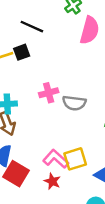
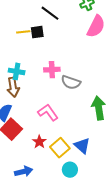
pink L-shape: (56, 159) -> (48, 112), moved
yellow square: (75, 159) -> (60, 148), moved, turned -36

